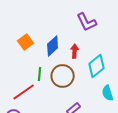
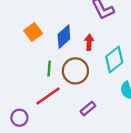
red line: (24, 92) -> (48, 96), moved

